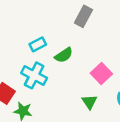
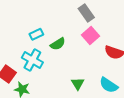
gray rectangle: (83, 16) -> (86, 13), moved, turned -66
pink square: (101, 73) -> (90, 35), moved

